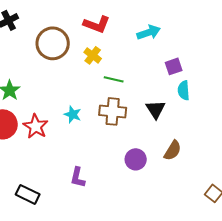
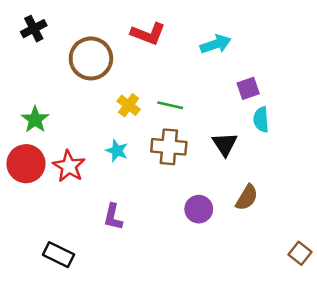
yellow cross: (93, 55) -> (129, 105), moved
purple L-shape: (78, 177) -> (113, 217), moved

